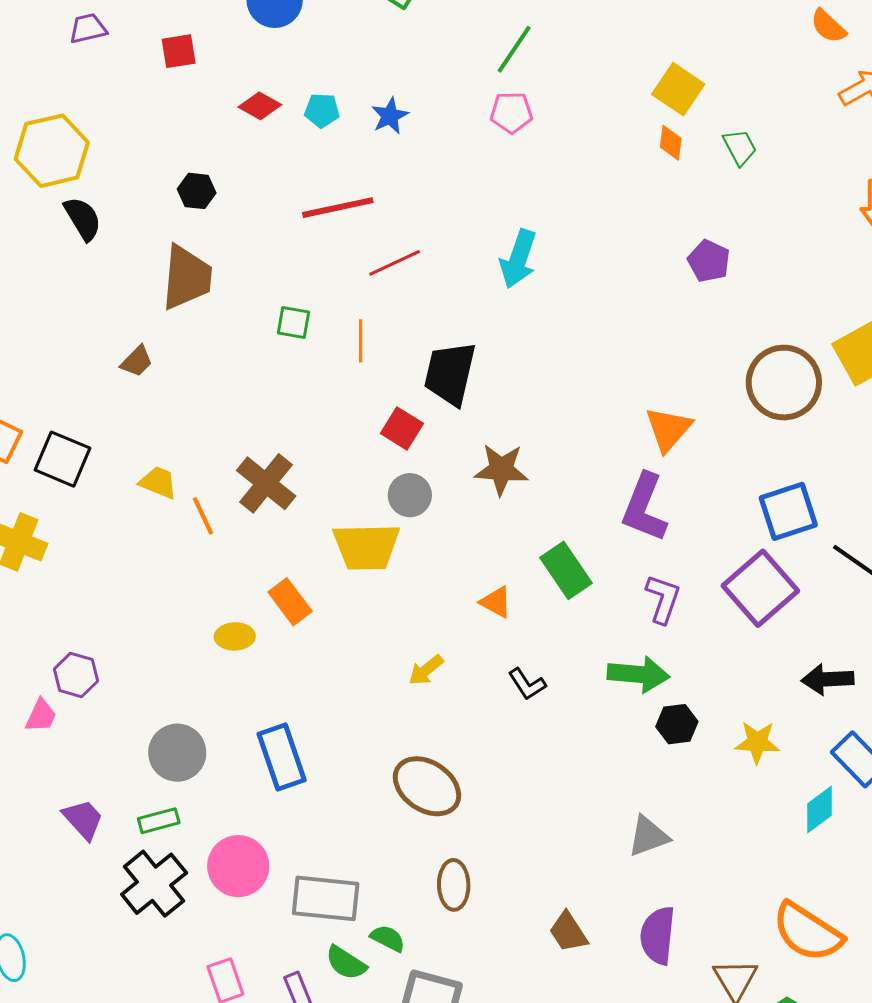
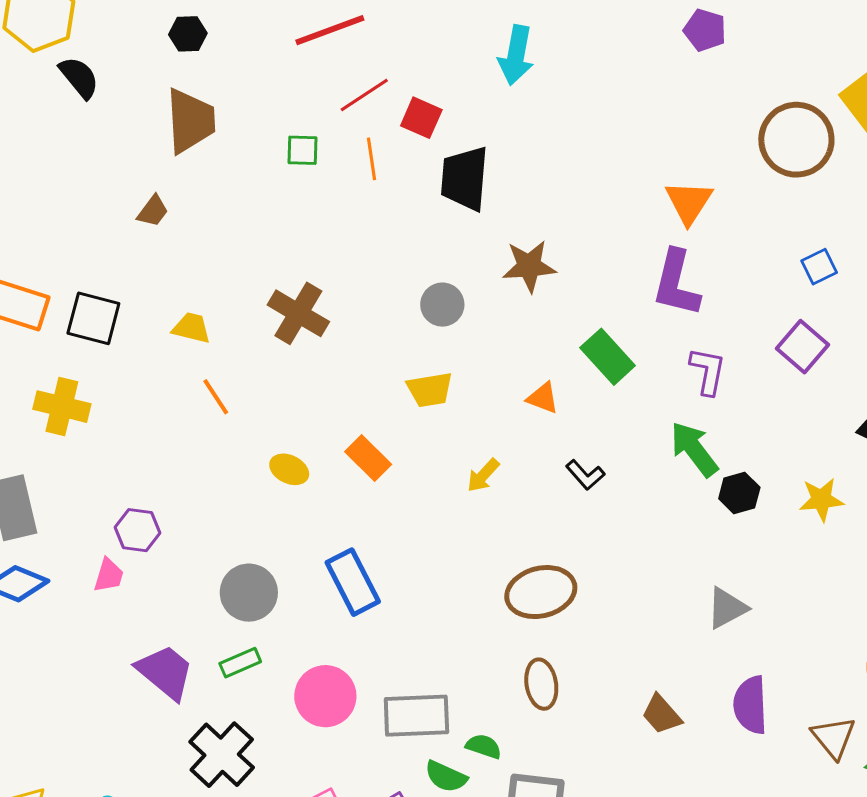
red line: (395, 263) -> (364, 95), moved
red square: (402, 428) -> (421, 118), moved
blue square: (788, 511) -> (819, 267), size x0.6
orange line: (203, 516) -> (216, 397), moved
yellow trapezoid: (366, 547) -> (430, 390), moved, size x0.7
purple square: (760, 588) -> (803, 347), size x0.7
orange rectangle: (290, 602) -> (368, 458), moved
yellow ellipse: (235, 636) -> (289, 469), turned 36
green arrow: (638, 674) -> (694, 449), turned -124
brown ellipse: (427, 786) -> (541, 592), moved, turned -40
purple trapezoid: (83, 819) -> (165, 672), size x1.4
black cross: (154, 884) -> (222, 755), moved

